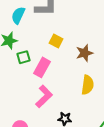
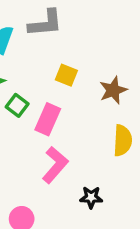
green square: (24, 57) -> (17, 105), turned -32

